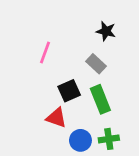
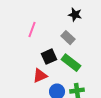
green rectangle: (100, 99) -> (71, 63), turned -30
red triangle: (56, 118) -> (40, 76), turned -42

